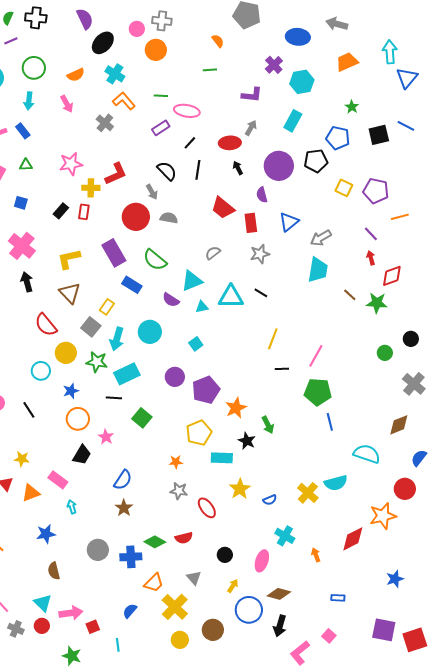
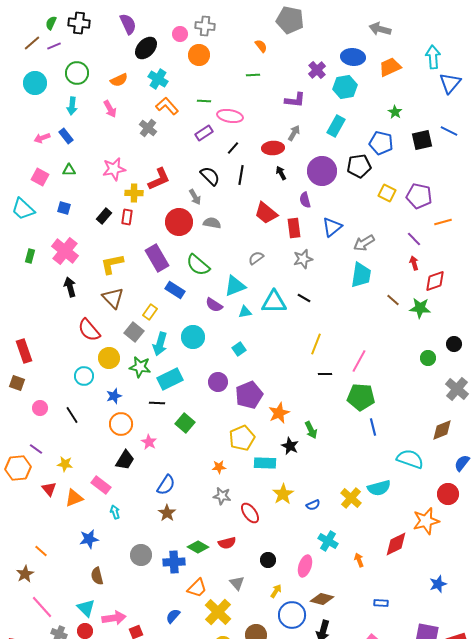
blue ellipse: (298, 37) -> (353, 57), moved

